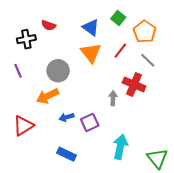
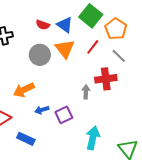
green square: (118, 18) -> (91, 16), size x1.6
red semicircle: (49, 25) -> (43, 25), moved
gray circle: (58, 71) -> (40, 55), moved
red cross: (134, 84) -> (106, 79), turned -30
blue rectangle: (67, 154) -> (26, 139), moved

